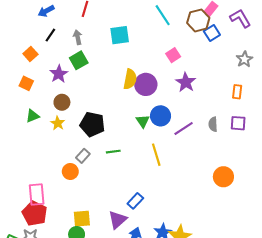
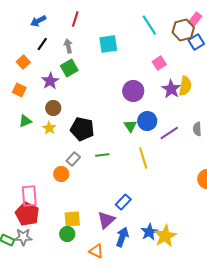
yellow semicircle: (130, 79) -> (185, 86), moved

